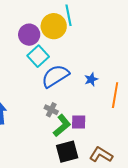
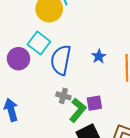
purple circle: (29, 35) -> (18, 59), moved
blue semicircle: (55, 76) -> (61, 60), turned -36

